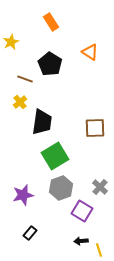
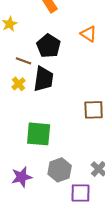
black trapezoid: (42, 122) -> (44, 79), moved
green square: (55, 156) -> (39, 134), moved, turned 36
purple square: (82, 211) -> (81, 193), turned -30

